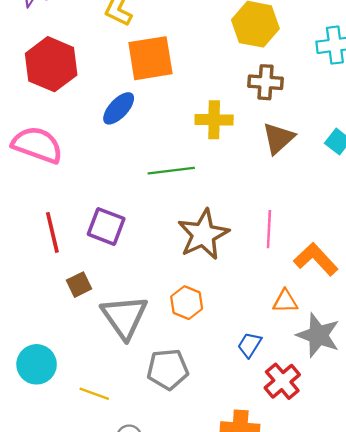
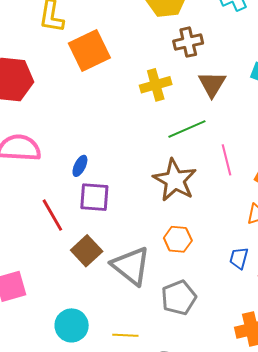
blue ellipse: (119, 108) -> (80, 166), moved, size x0.7
green line: (171, 171) -> (187, 129), moved
brown square: (79, 285) -> (87, 251), size x1.4

